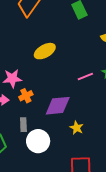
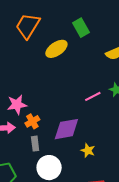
yellow ellipse: (45, 51) -> (56, 49), moved
gray rectangle: (23, 125) -> (35, 144), moved

